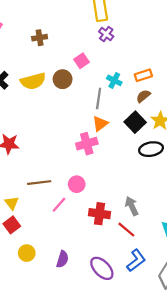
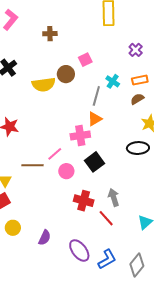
purple cross: (106, 34) -> (136, 50), moved
yellow semicircle: (33, 81) -> (44, 85), moved
black square: (135, 122) -> (95, 162), moved
pink line: (59, 205) -> (55, 154), moved
blue L-shape: (136, 260) -> (107, 259), moved

